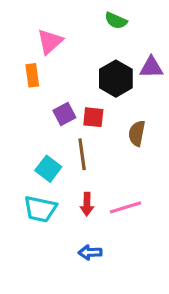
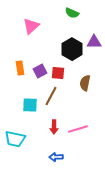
orange rectangle: (32, 75) -> (20, 68), moved
brown line: (82, 154) -> (51, 96), turned 36
cyan square: (48, 169) -> (30, 105), turned -35
cyan trapezoid: (40, 209) -> (15, 139), moved

